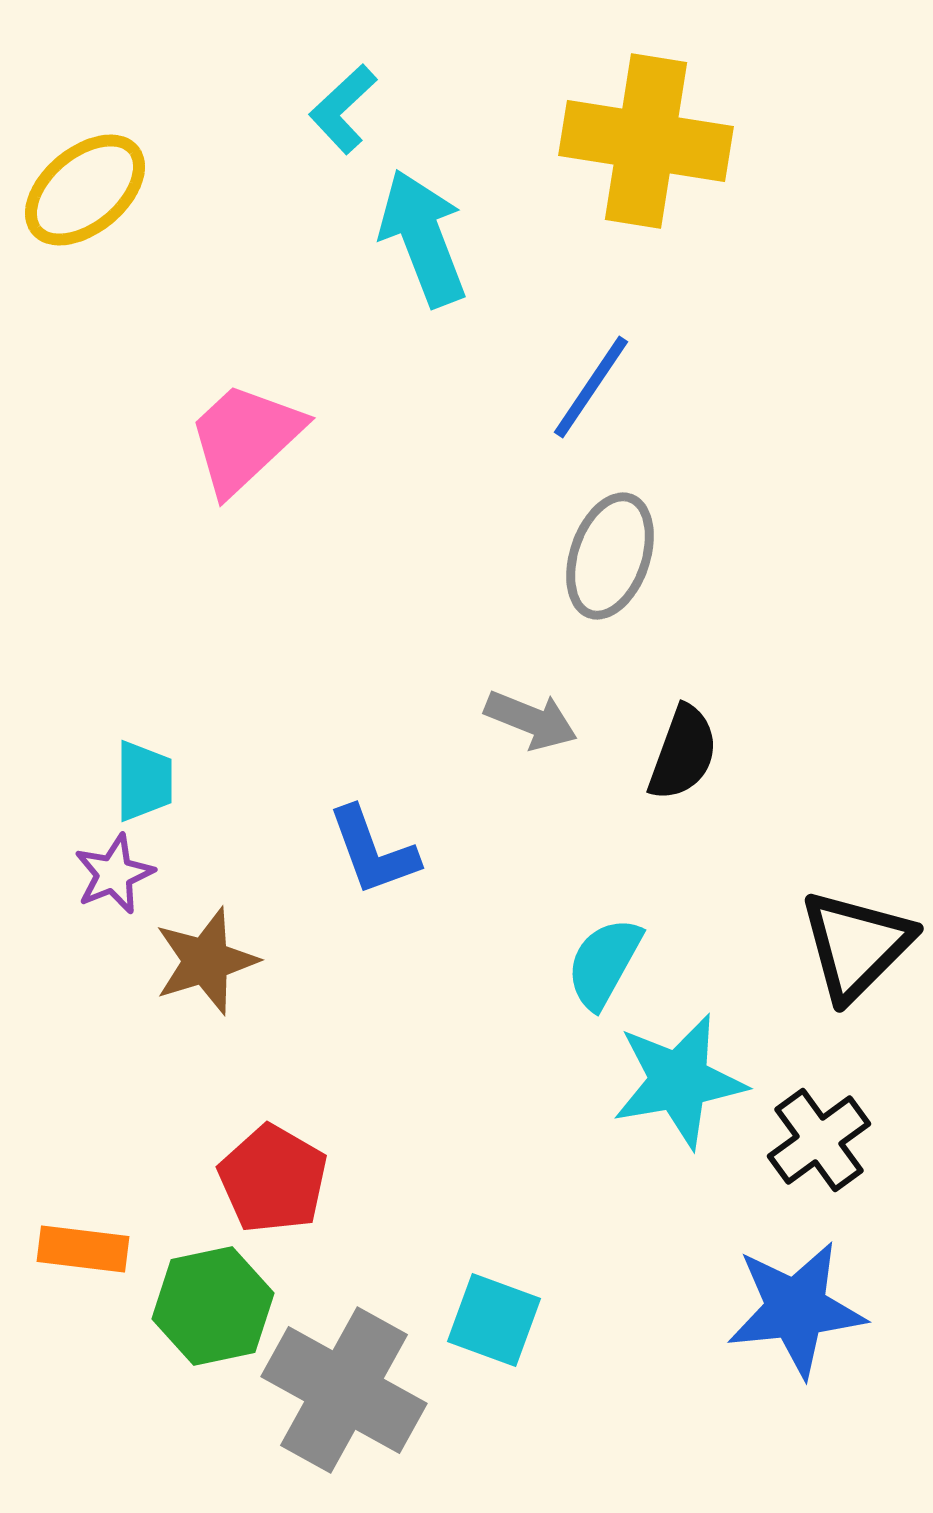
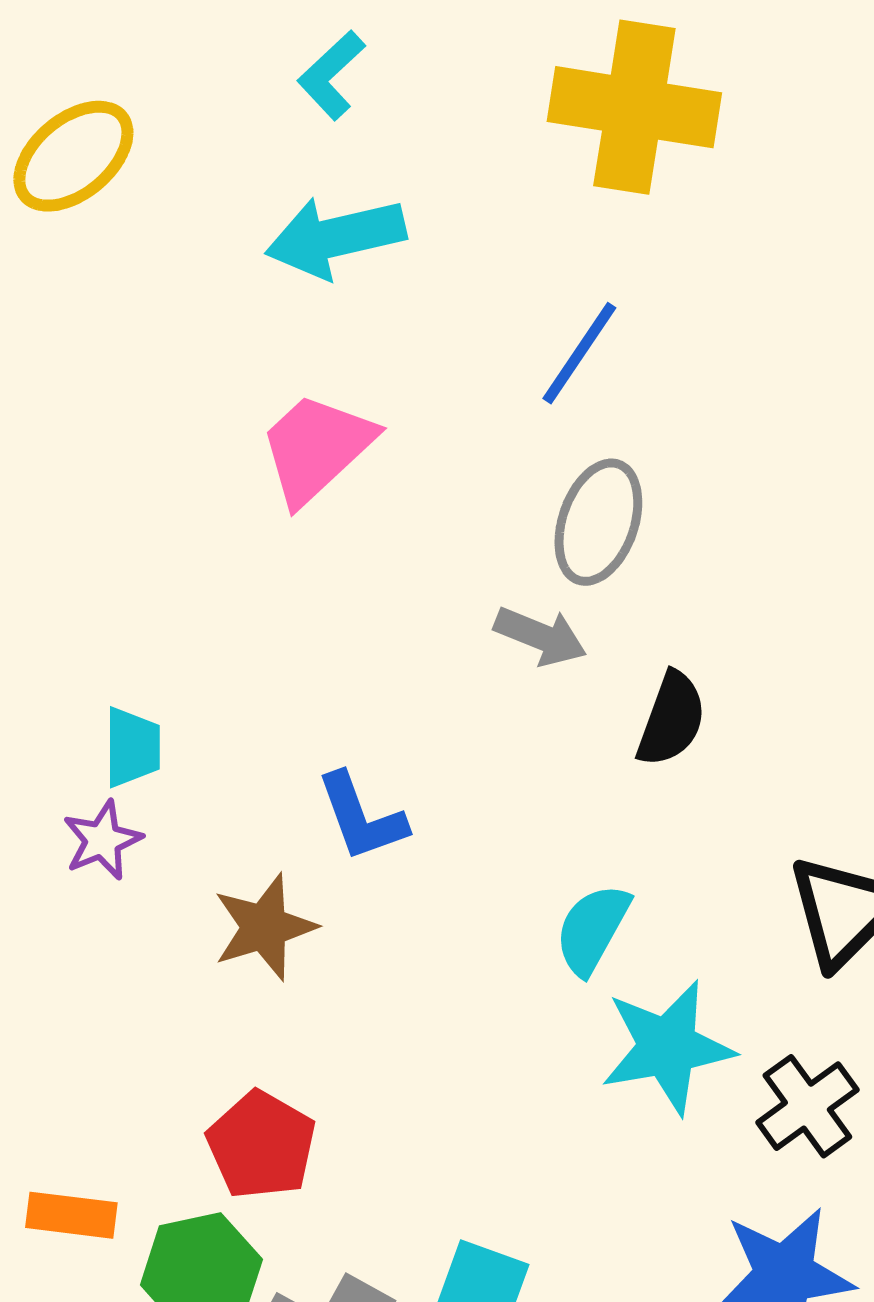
cyan arrow: (423, 238) -> (335, 237), moved, turned -82
pink trapezoid: (245, 438) -> (316, 448), moved
gray arrow: (531, 720) -> (540, 636), moved
brown star: (206, 961) -> (264, 927), moved

